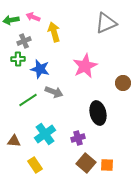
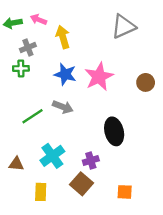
blue star: (40, 69) -> (65, 74), moved
brown circle: (123, 83) -> (146, 82), moved
brown square: (86, 163) -> (82, 184), moved
yellow rectangle: (35, 165) -> (41, 192), turned 35

